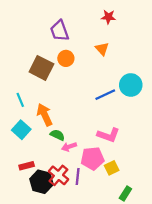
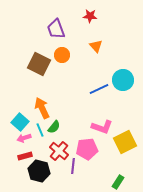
red star: (108, 17) -> (90, 16), moved
cyan line: (20, 100) -> (40, 130), moved
green semicircle: (57, 135) -> (54, 127), turned 104
pink arrow: (69, 147) -> (24, 138), moved
yellow square: (112, 168) -> (125, 142), moved, size x1.6
red cross: (58, 175) -> (59, 151), moved

